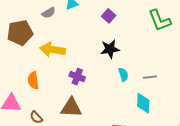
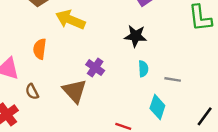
purple cross: (77, 77) -> (95, 68), moved
brown triangle: (71, 108) -> (75, 91), turned 30

